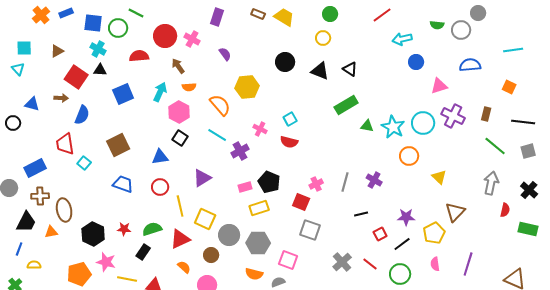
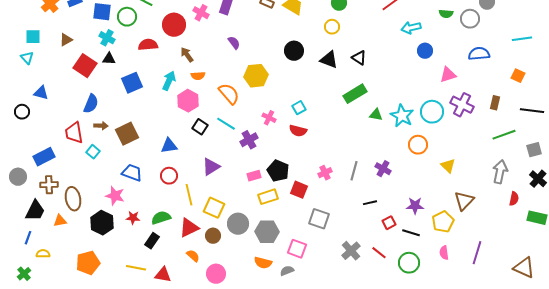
pink cross: (192, 39) -> (201, 13), moved
brown arrow: (61, 98) -> (101, 126), moved
black square: (180, 138) -> (200, 127), moved
green line: (495, 146) -> (504, 135), turned -60
gray square: (528, 151) -> (534, 150), moved
red square: (301, 202) -> (299, 190), moved
black line: (402, 244) -> (411, 233), turned 54
brown circle: (211, 255) -> (213, 236), moved
pink star: (106, 262) -> (115, 196), moved

